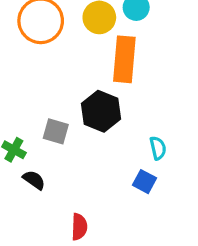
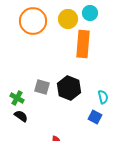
black hexagon: (101, 111) -> (69, 88), moved
black semicircle: (34, 180) -> (21, 116), moved

